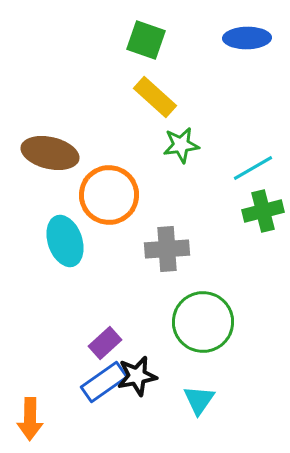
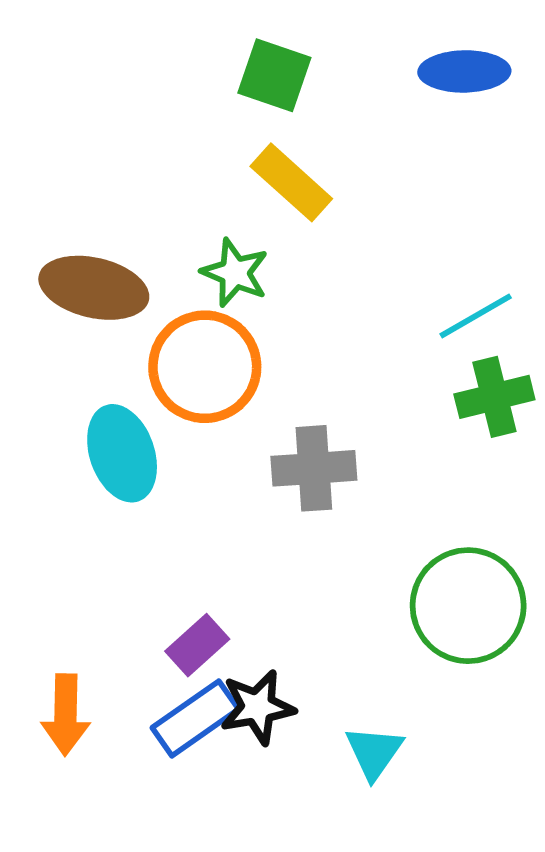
green star: (181, 145) -> (235, 273), moved, turned 30
green circle: (203, 322) -> (468, 606), moved
orange arrow: (30, 419) -> (66, 715), moved

